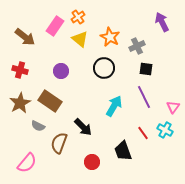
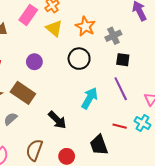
gray semicircle: (38, 126) -> (10, 119), turned 112
red line: (143, 133) -> (120, 126), turned -40
brown semicircle: (59, 143) -> (34, 150), moved

